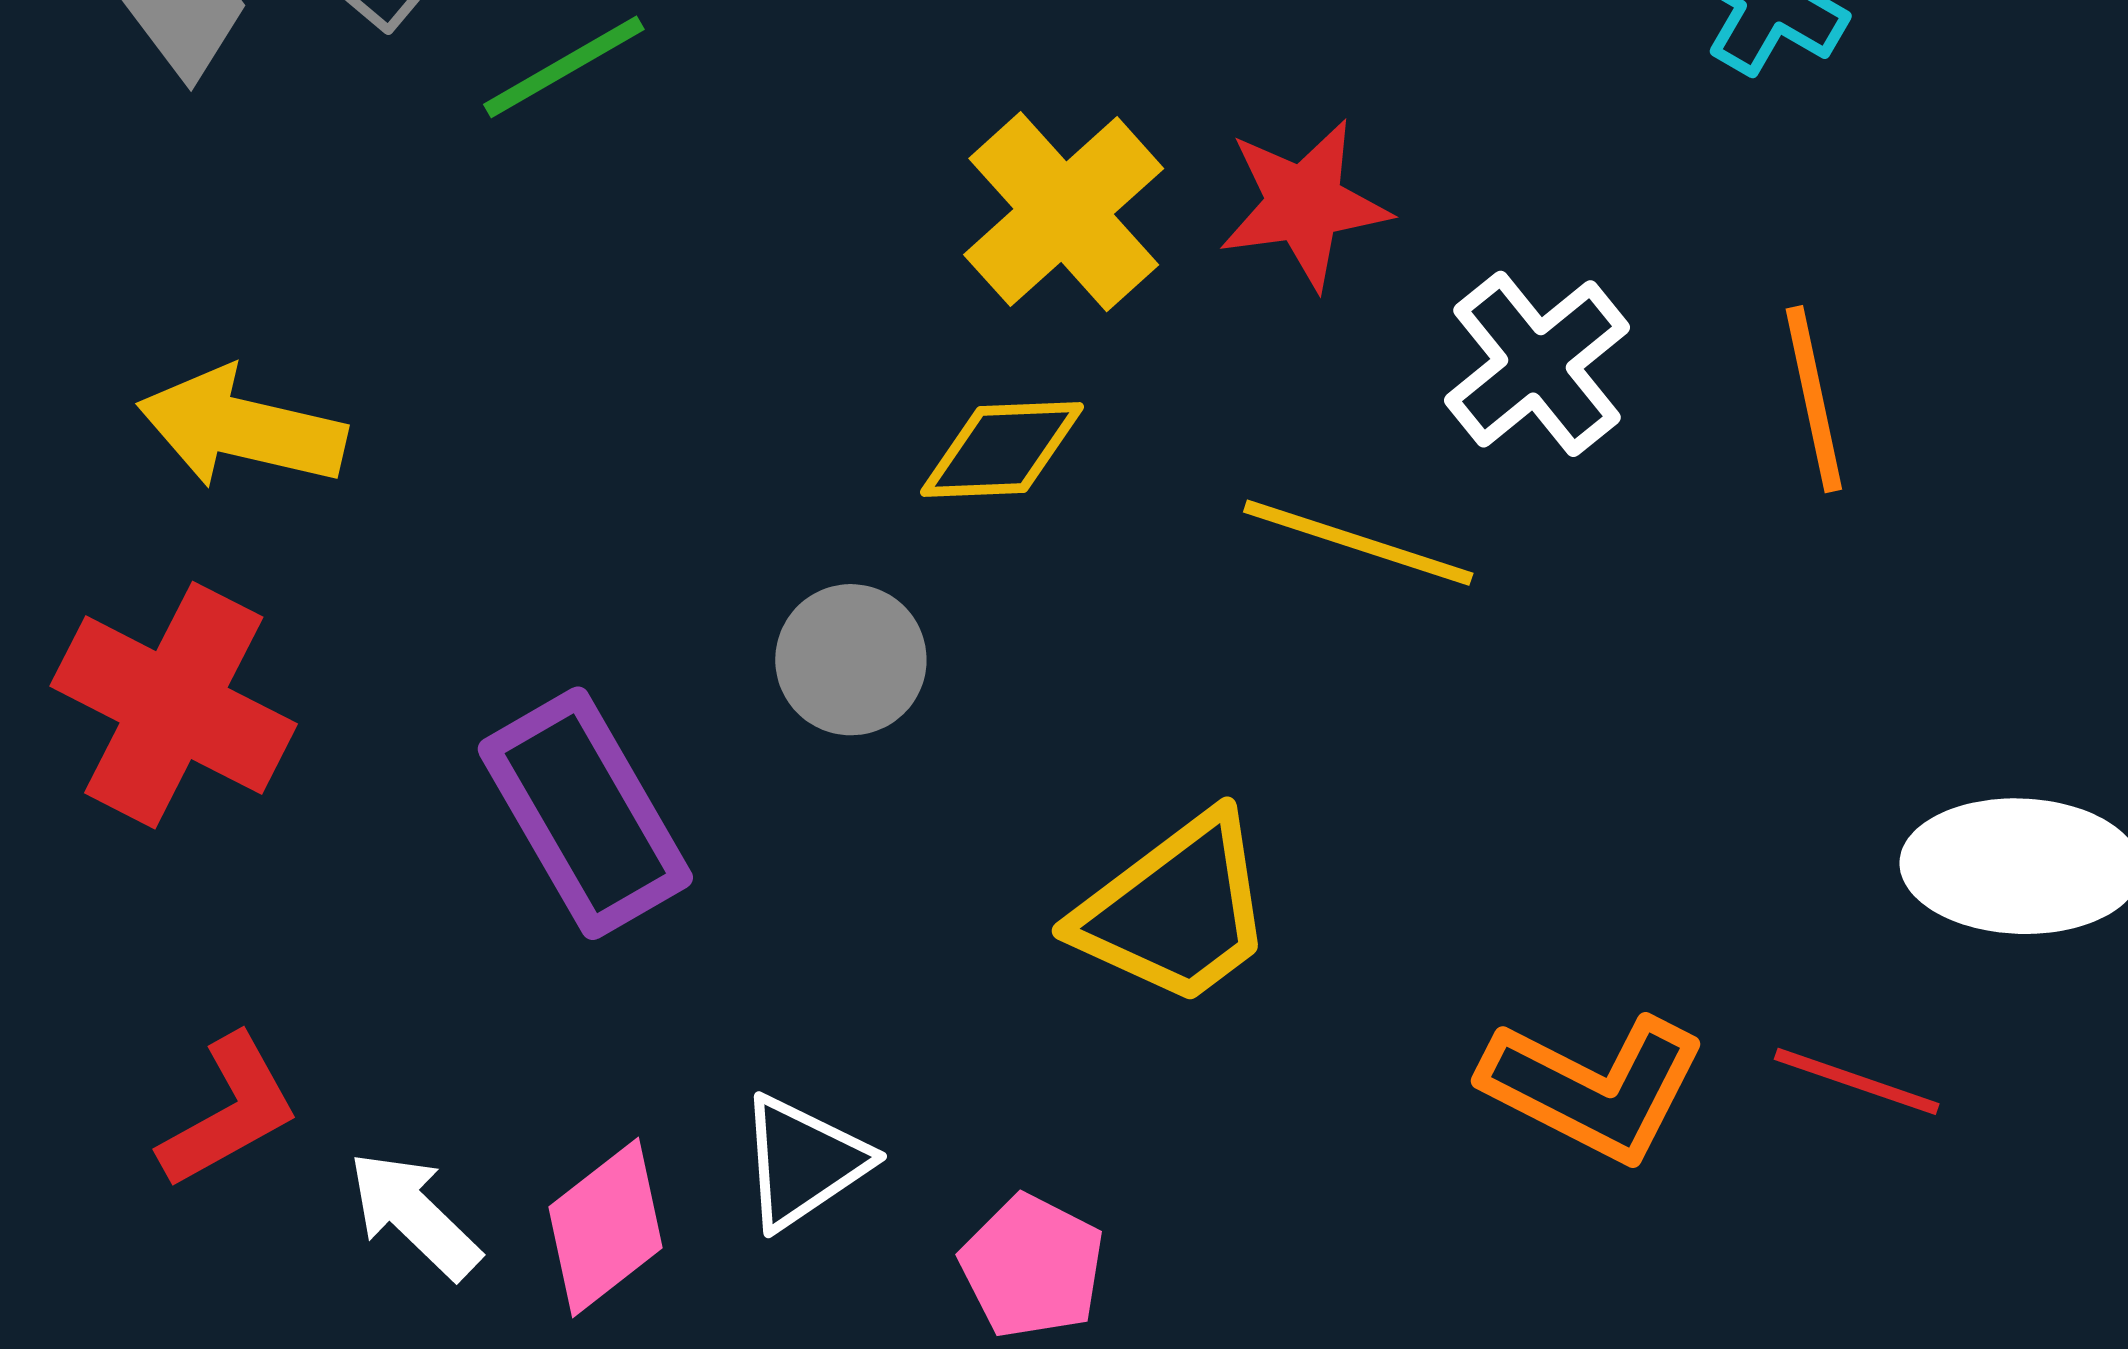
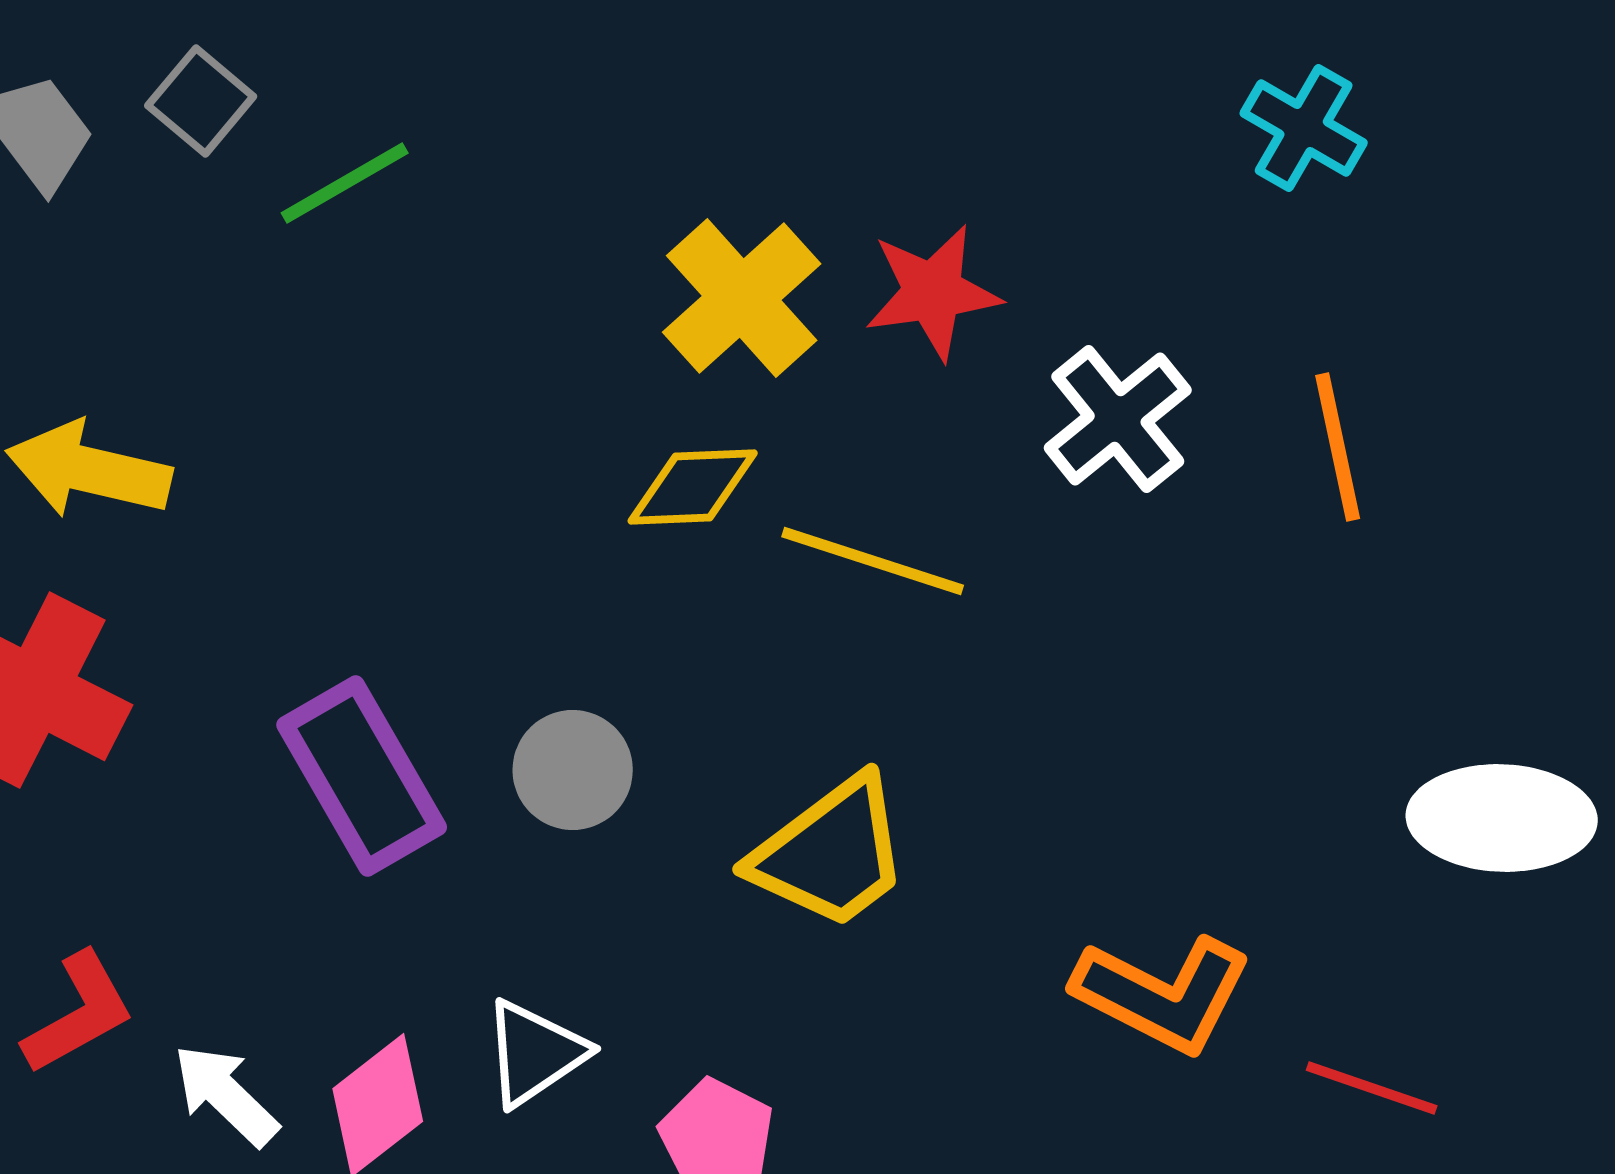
yellow line: (1358, 543) -> (873, 561), moved
gray circle: (851, 660) -> (573, 770), moved
red line: (1857, 1081) -> (1372, 1088), moved

